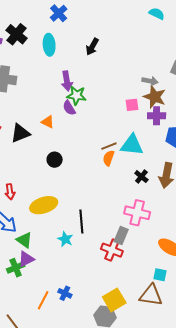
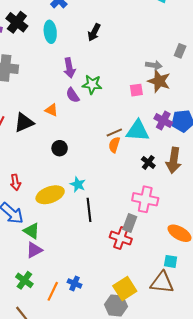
green star: (77, 96) -> (92, 84), moved
purple cross: (157, 116) -> (163, 120), moved, turned 30
cyan star: (65, 239) -> (78, 184), moved
green cross: (16, 268) -> (24, 280), moved, turned -30

